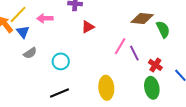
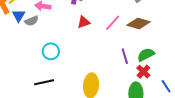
green semicircle: (163, 29) -> (146, 55), moved, turned -102
pink line: (120, 46) -> (113, 23), moved
gray semicircle: (30, 53) -> (32, 21), moved

